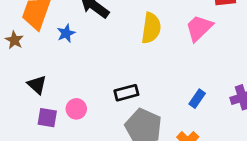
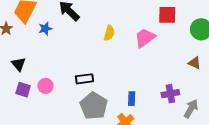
yellow semicircle: (151, 28) -> (109, 33), size x0.7
blue rectangle: (197, 99) -> (132, 99), moved, turned -40

